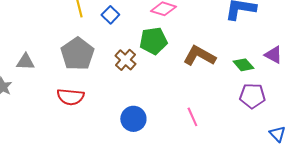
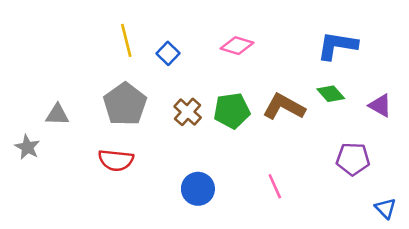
green pentagon: (153, 41) -> (232, 111), moved
green diamond: (243, 65) -> (331, 94), moved

